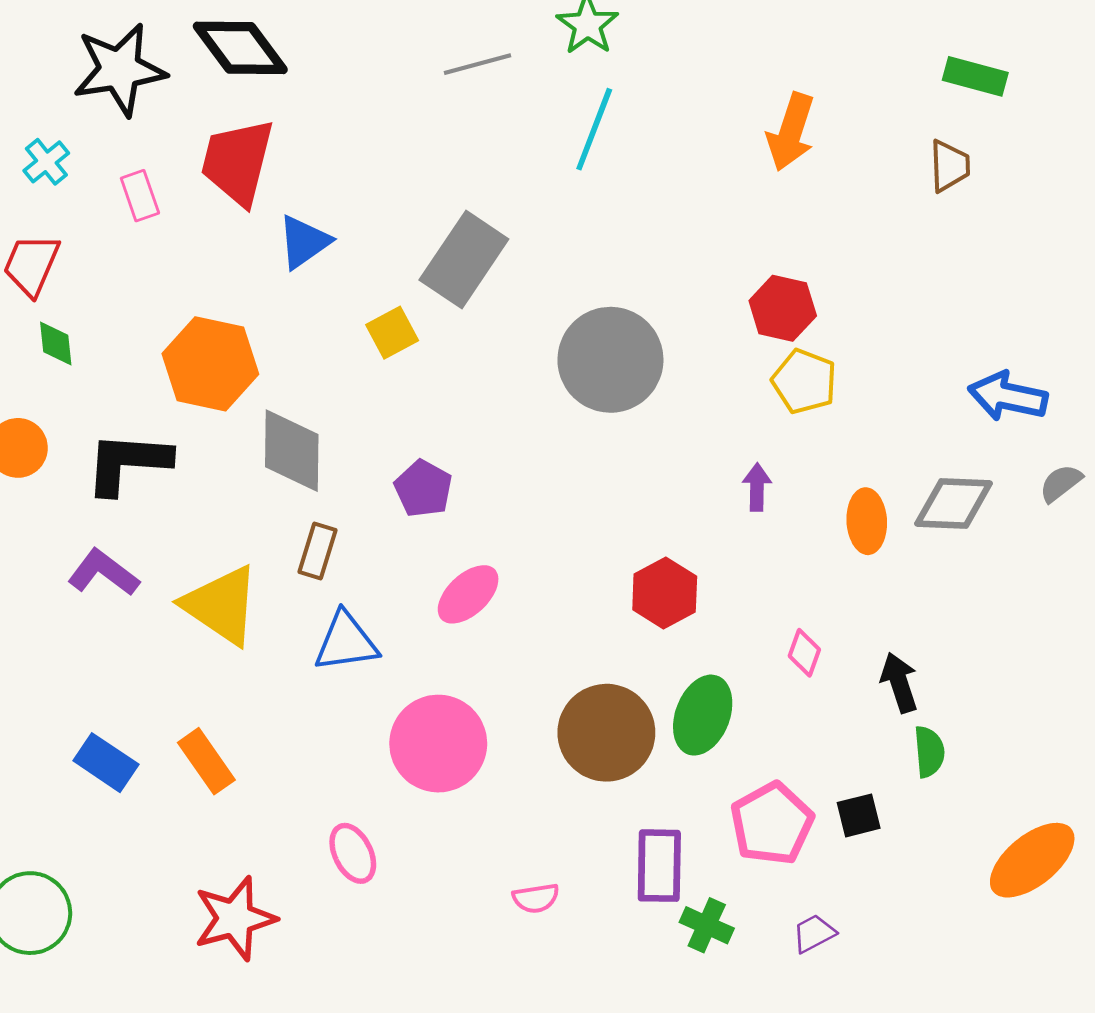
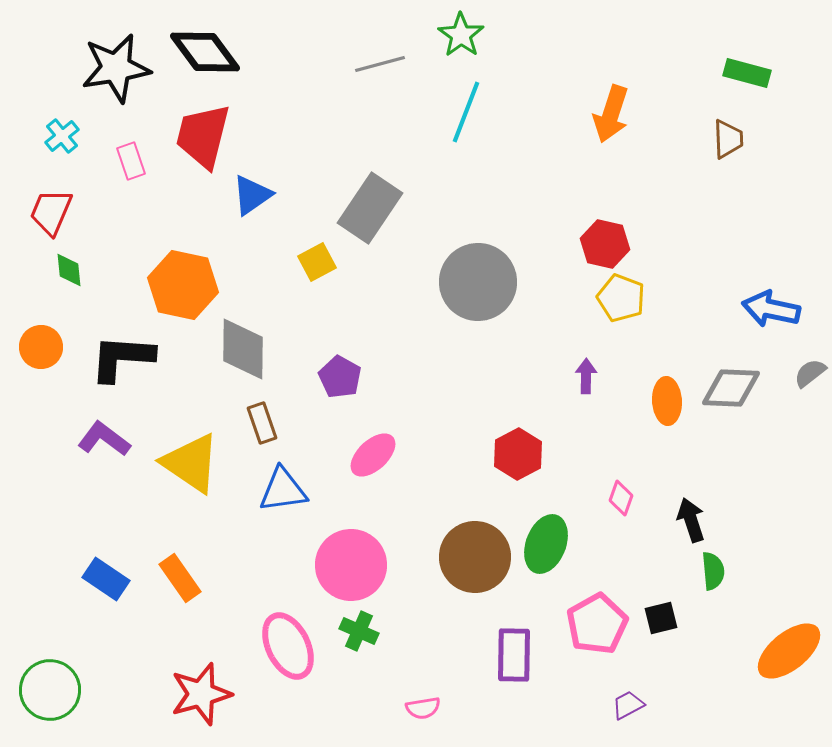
brown rectangle: (318, 551) -> (262, 423), turned -36
pink ellipse: (353, 853) -> (288, 646), size x1.5
pink semicircle: (536, 898) -> (423, 708), moved
green cross: (707, 925) -> (359, 631), moved

